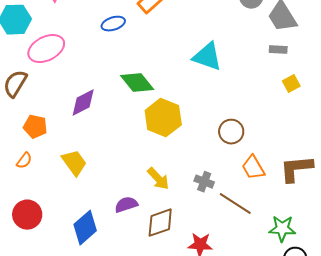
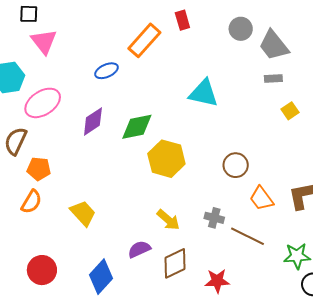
green diamond: (137, 83) -> (137, 127), turned -56
purple diamond: (83, 103) -> (93, 122), moved
orange pentagon: (35, 127) -> (39, 169), moved
orange semicircle: (24, 161) -> (31, 202), moved, size x1.4

